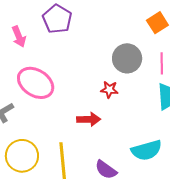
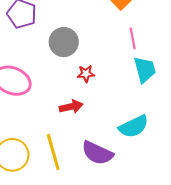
gray circle: (127, 58) -> (64, 42), moved
purple semicircle: (106, 170) -> (97, 153), size x1.4

